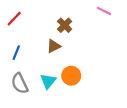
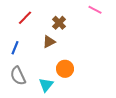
red line: (14, 19) -> (25, 18), moved
cyan triangle: (48, 81) -> (46, 85), moved

